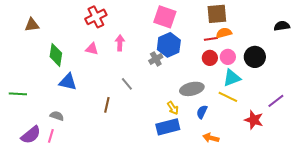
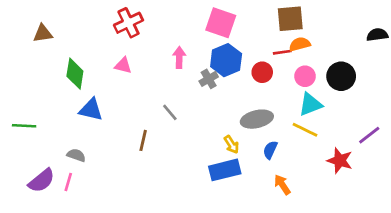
pink arrow: (120, 43) -> (179, 58), moved
red circle: (210, 58) -> (262, 72), moved
orange arrow: (211, 138) -> (282, 185), turned 42

